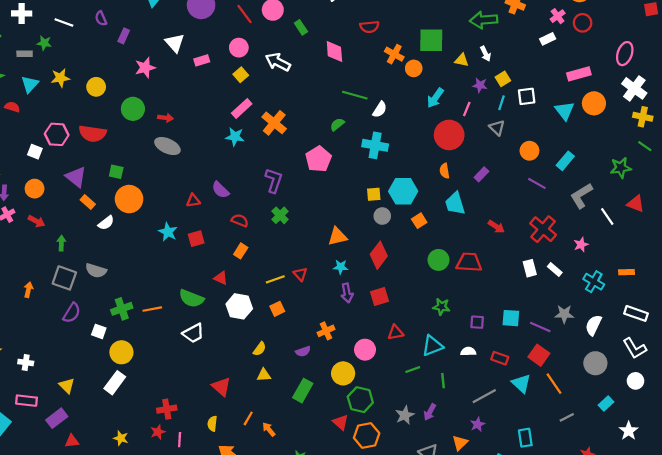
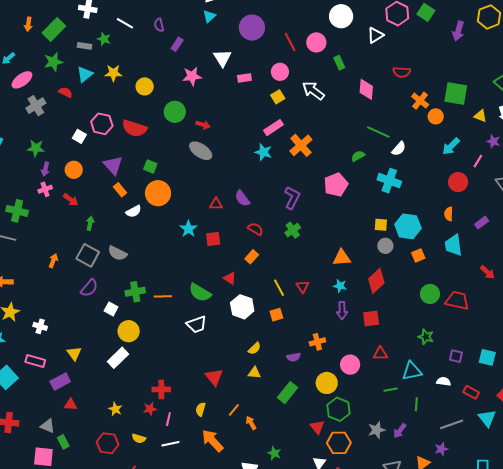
red circle: (449, 135) -> (458, 182), size x0.7
yellow line: (275, 279) -> (279, 288), turned 72

